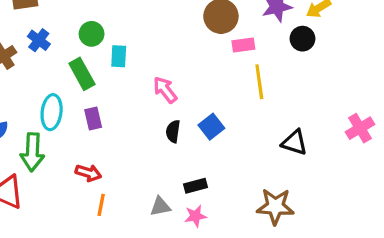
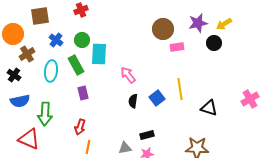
blue cross: (39, 40) -> (56, 40), moved
cyan rectangle: (119, 56) -> (99, 54), size x1.5
yellow line: (259, 82) -> (180, 89), moved
cyan ellipse: (52, 112) -> (51, 71), moved
red arrow: (88, 173) -> (80, 127), turned 91

